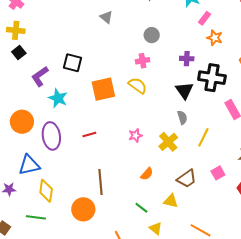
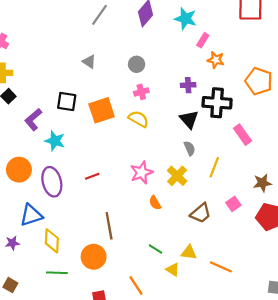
gray triangle: (106, 17) -> (89, 62), moved
gray circle: (152, 35) -> (137, 64), moved
orange square: (103, 89) -> (102, 110), moved
pink star: (135, 135) -> (142, 172), size x1.5
orange semicircle: (147, 174) -> (155, 203), moved, turned 112
yellow triangle: (171, 201) -> (189, 252), moved
green line: (36, 217) -> (57, 273), moved

